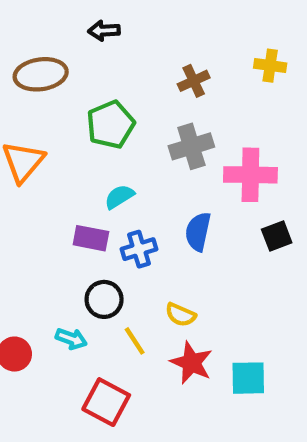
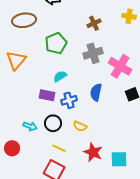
pink cross: (250, 175) -> (120, 66), turned 30
yellow semicircle: (181, 315) -> (80, 126), moved
cyan arrow: (71, 339) -> (30, 126), moved
yellow line: (135, 341) -> (59, 148), moved, turned -32

